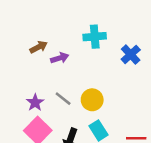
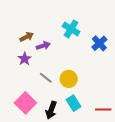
cyan cross: (95, 37) -> (71, 29), turned 36
purple star: (35, 103) -> (25, 59), moved

